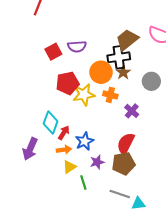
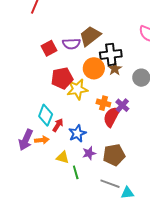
brown trapezoid: (127, 40) -> (90, 36), moved
orange cross: (110, 95) -> (103, 103), moved
red semicircle: (126, 143) -> (112, 117), moved
orange arrow: (64, 150) -> (42, 140), moved
yellow triangle: (69, 167) -> (63, 157), turned 48

